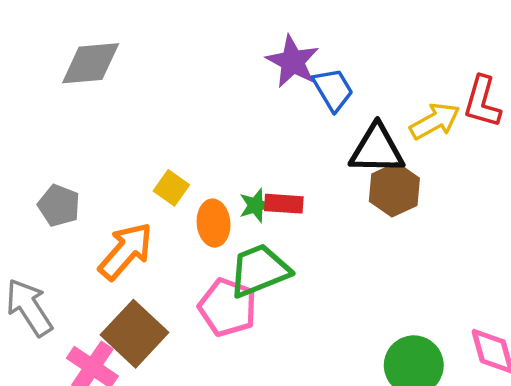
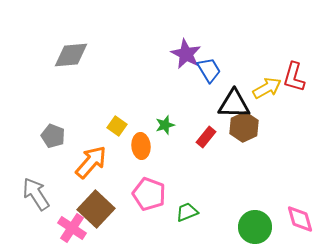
red rectangle: (284, 204) -> (206, 137), moved, turned -55
green star: (256, 205) -> (165, 125), moved
green trapezoid: (259, 270) -> (187, 212), moved, size x0.6

